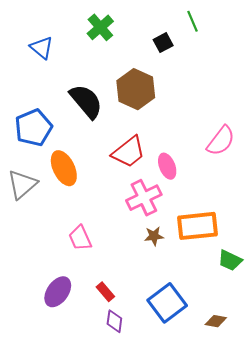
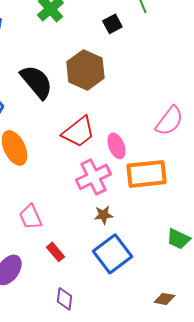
orange rectangle: (198, 226) -> (146, 174), moved
red rectangle: (105, 292) -> (55, 252), moved
blue square: (167, 303) -> (112, 254), moved

